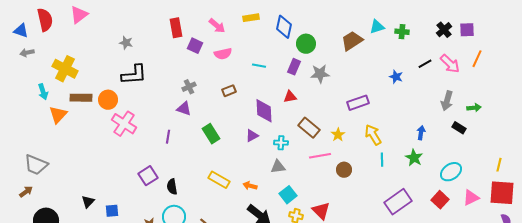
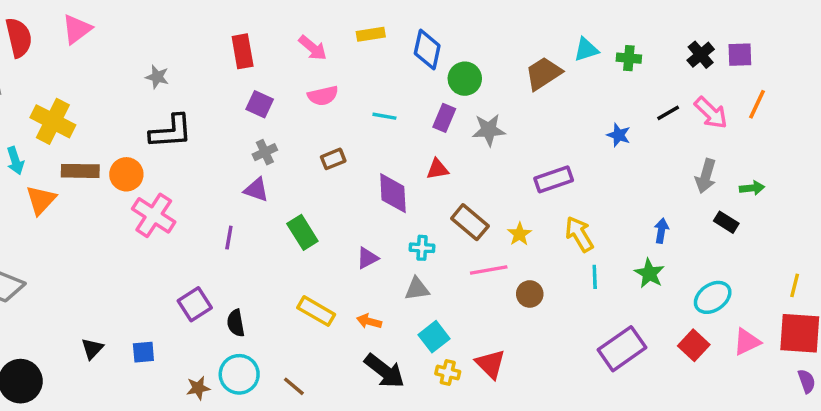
purple square: (195, 46) -> (260, 104), moved
purple triangle: (252, 136) -> (367, 258), moved
blue square: (112, 211) -> (143, 352), moved

